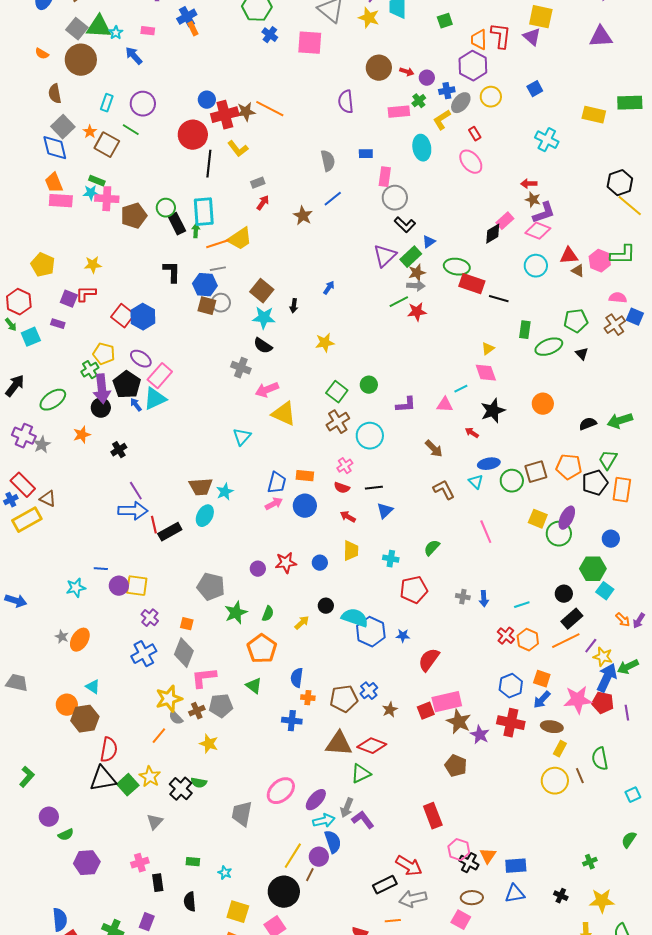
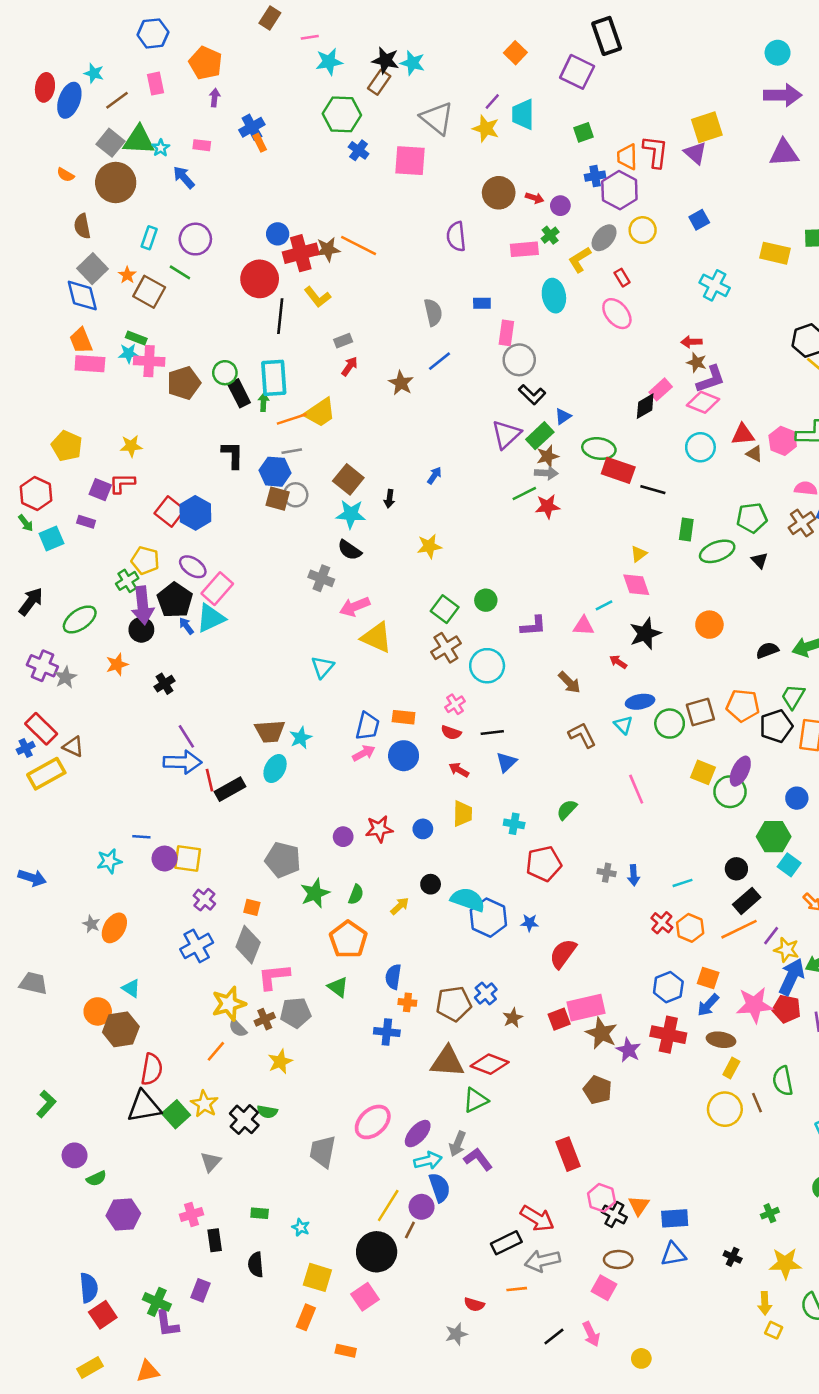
yellow square: (541, 17) -> (707, 127), turned -30
blue cross: (447, 91) -> (595, 176), moved
yellow star: (209, 744) -> (280, 1062), turned 30

